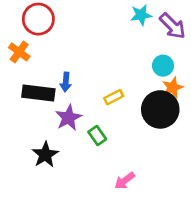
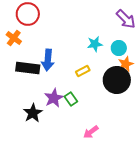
cyan star: (141, 15) -> (95, 44), moved
blue arrow: (66, 82) -> (48, 60), size x1.5
purple star: (68, 118) -> (54, 98), moved

